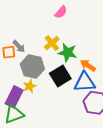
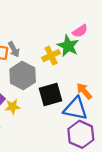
pink semicircle: (61, 12) -> (80, 31), moved
green star: (68, 53) -> (68, 46), moved
yellow star: (30, 86) -> (13, 107), moved

